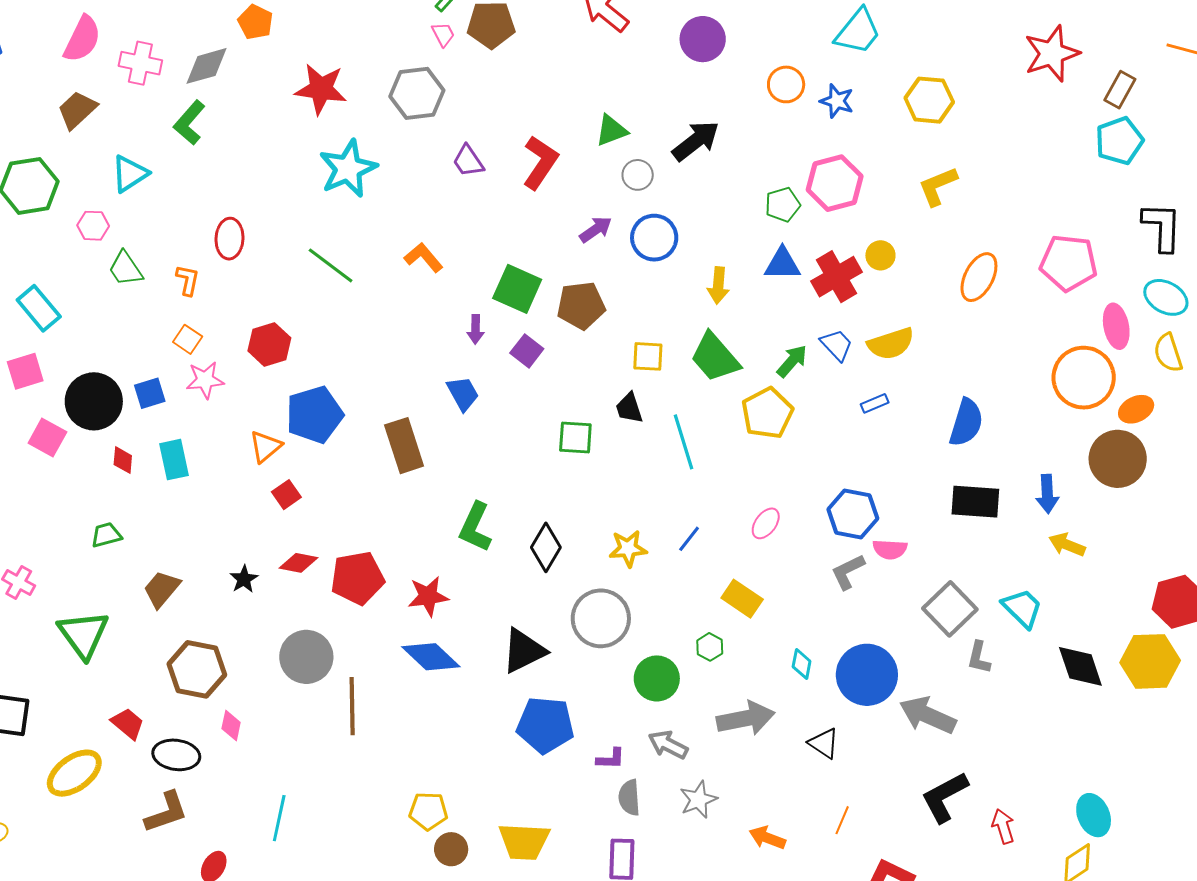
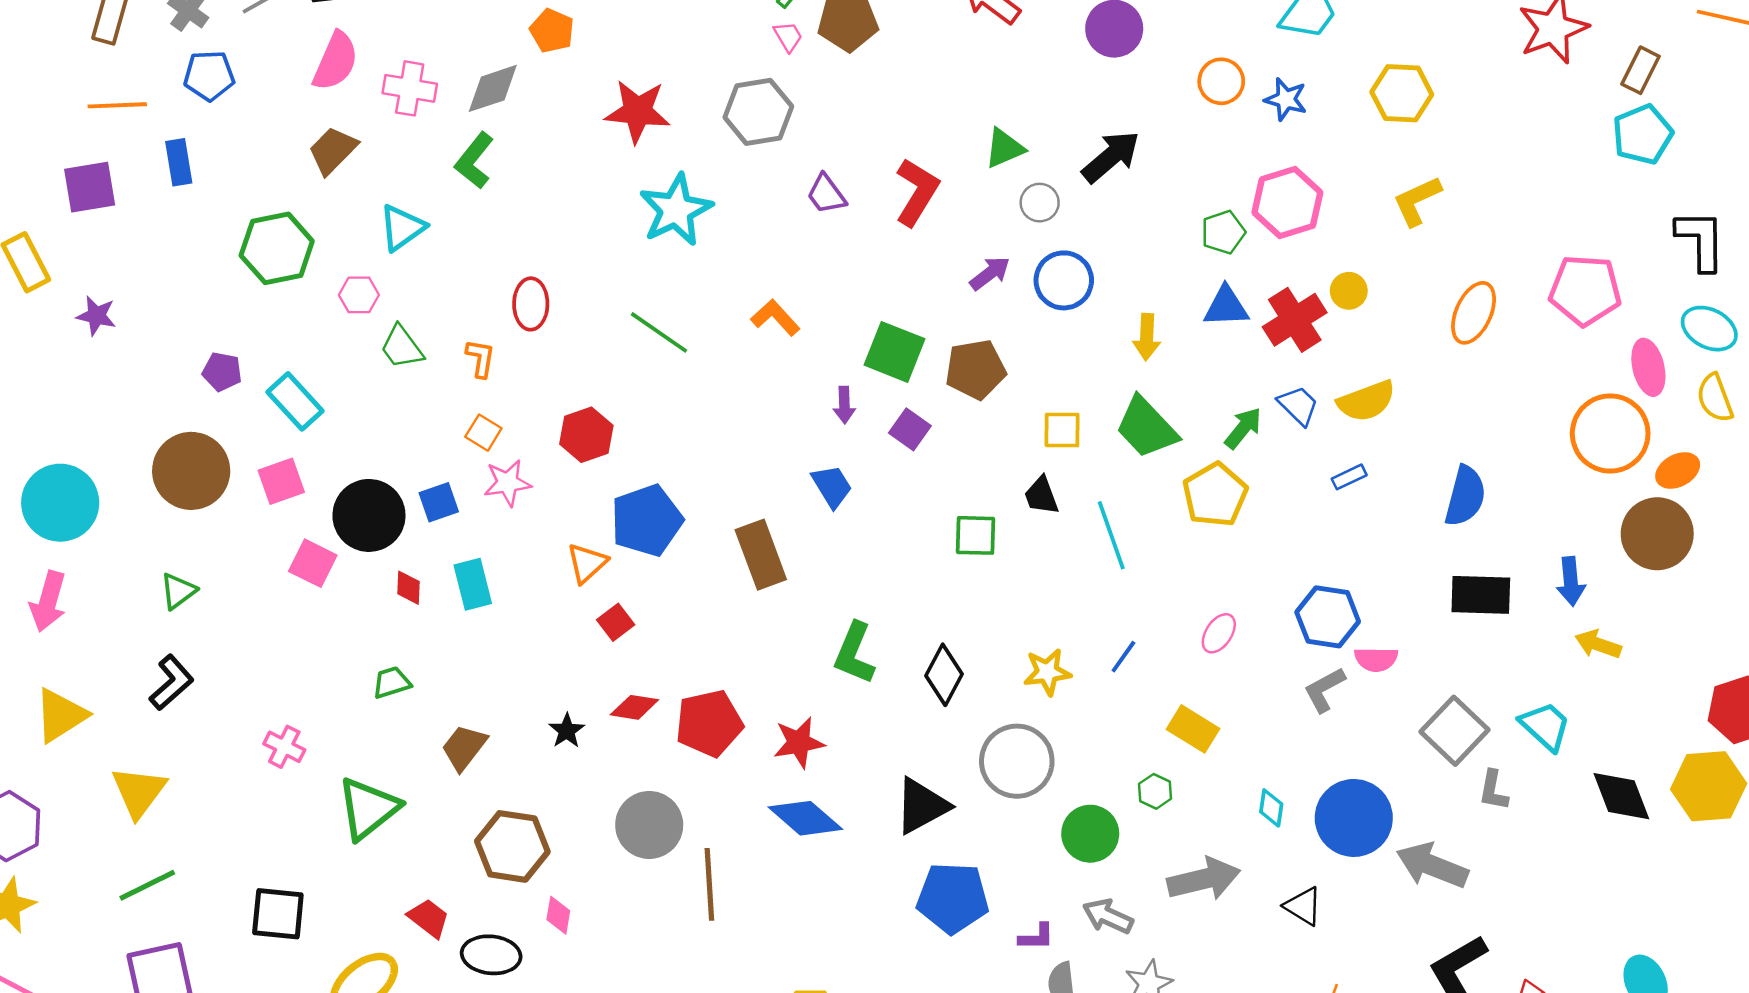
green triangle: (83, 634) -> (368, 808), turned 30

